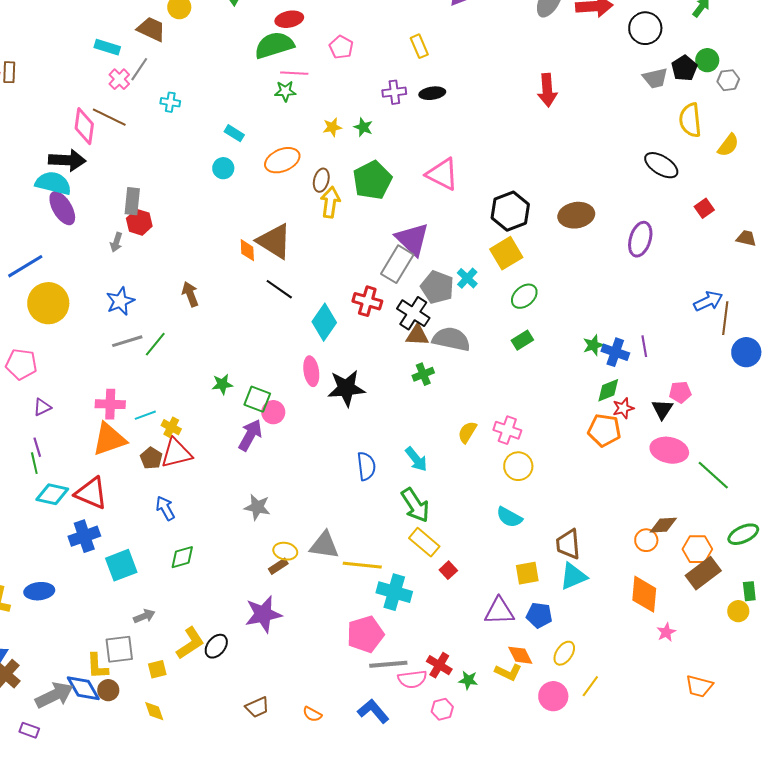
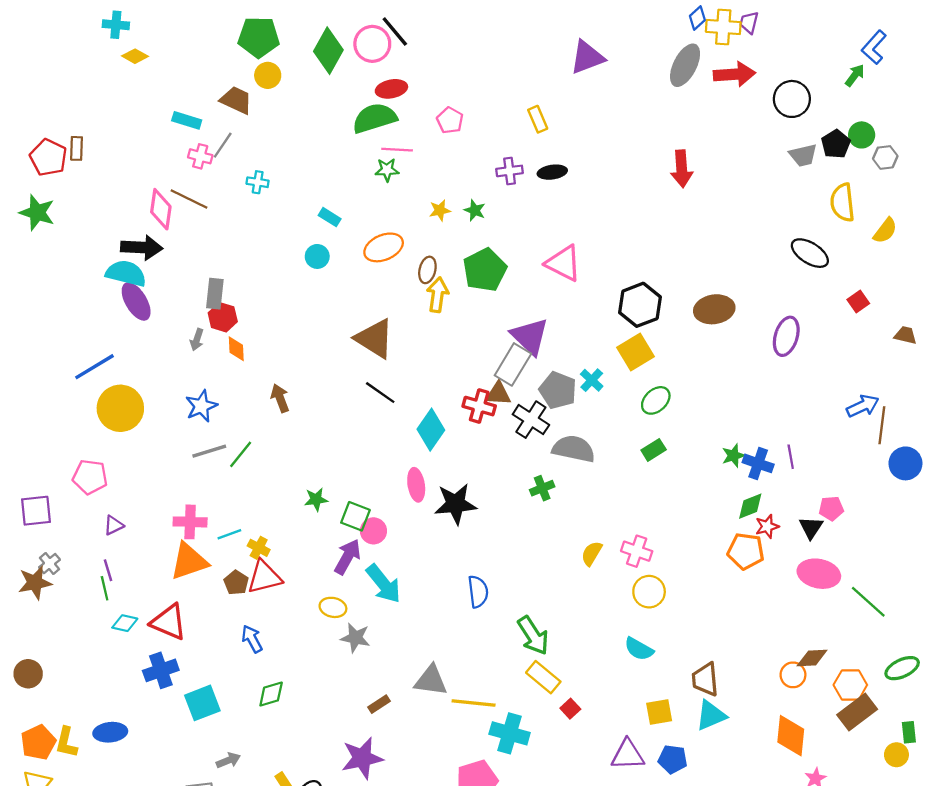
pink cross: (119, 79) -> (200, 156), turned -30
orange diamond: (247, 250) -> (236, 349), moved
brown triangle: (417, 335) -> (498, 394), moved
cyan arrow: (416, 459) -> (384, 584), moved, size x1.4
cyan diamond: (52, 494) -> (125, 623), size x0.7
yellow ellipse: (285, 551) -> (333, 607), moved

